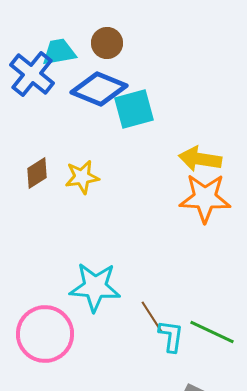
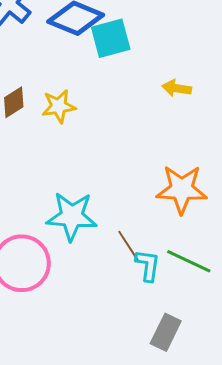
yellow arrow: (200, 159) -> (177, 88), size x0.7
orange star: (205, 198) -> (182, 189), moved

